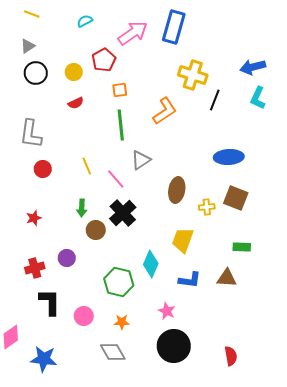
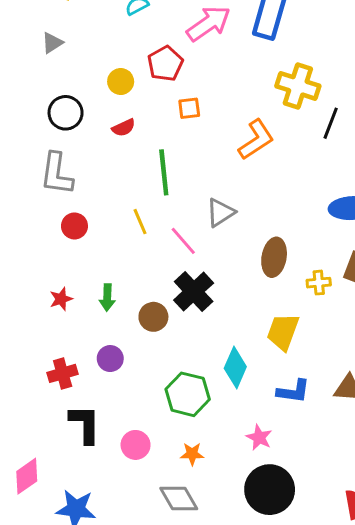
black circle: (36, 73) -> (66, 113), moved
green line: (121, 125) -> (164, 172), moved
green arrow: (82, 208) -> (107, 297), moved

